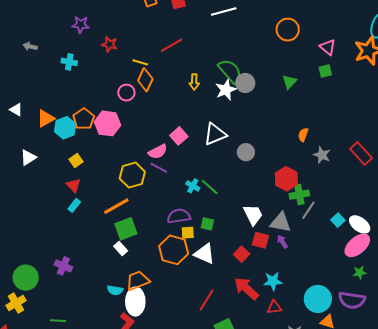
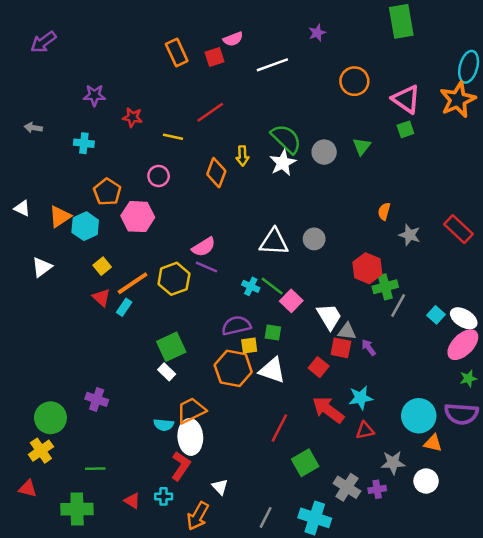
pink triangle: (328, 47) -> (406, 99), size x1.4
orange diamond: (145, 80) -> (216, 173), moved
gray circle: (245, 83) -> (324, 152), moved
orange pentagon: (84, 119) -> (107, 192), moved
white triangle: (215, 134) -> (274, 242), moved, turned 30
pink square: (179, 136) -> (291, 301), moved
cyan rectangle: (74, 205) -> (124, 307), moved
orange line: (116, 206) -> (133, 283), moved
gray triangle: (281, 222) -> (347, 331), moved, size x0.7

